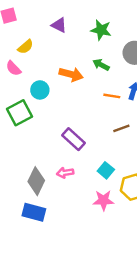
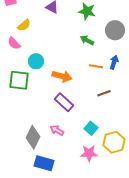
orange arrow: (71, 74) -> (62, 76), moved
green square: (19, 113) -> (19, 80), turned 35
pink arrow: (65, 173) -> (57, 130), turned 40
blue rectangle: (34, 212) -> (44, 163), moved

